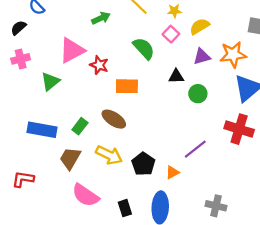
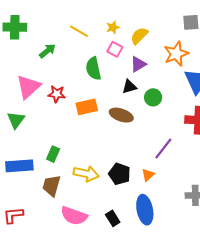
green semicircle: (144, 48) -> (93, 69), turned -135
purple triangle: (202, 57) -> (138, 64), moved
brown ellipse: (114, 119) -> (121, 115), moved

